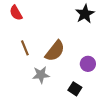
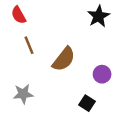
brown line: (25, 48) -> (29, 45), moved
gray star: (41, 75) -> (23, 94), moved

